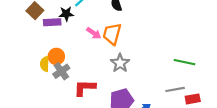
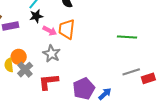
black star: (66, 14) -> (36, 16), moved
green line: (184, 62) -> (127, 37), moved
gray star: (120, 63) -> (52, 54), moved

